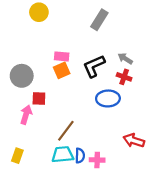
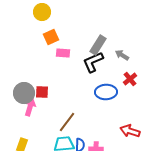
gray rectangle: (99, 20) -> (98, 45), moved
orange square: (62, 70) -> (51, 37), moved
gray circle: (22, 76) -> (24, 93), moved
red cross: (124, 77) -> (130, 79), moved, turned 32

